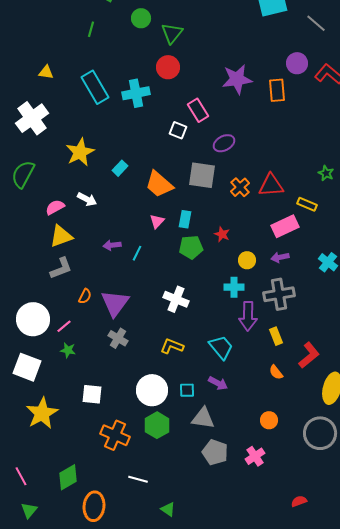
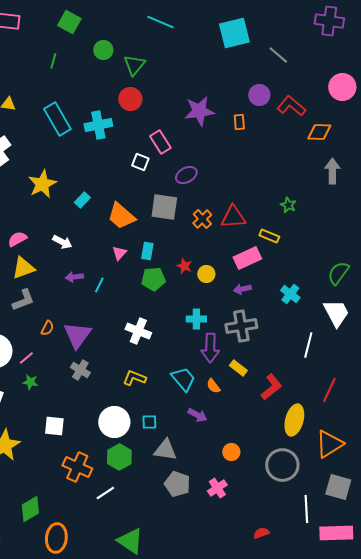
orange rectangle: (277, 90) -> (239, 122), size x0.7
white arrow: (87, 199) -> (62, 242), moved
yellow circle: (247, 260) -> (206, 274), moved
yellow rectangle: (276, 336) -> (238, 368), turned -30
orange semicircle: (276, 372) -> (213, 386), moved
purple arrow: (218, 383) -> (197, 415), moved
white line: (138, 479) -> (105, 493), moved, turned -48
green triangle: (168, 509) -> (130, 541), size x1.8

